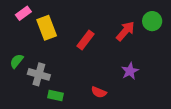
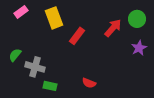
yellow rectangle: (47, 28) -> (54, 18), moved
purple star: (130, 71) -> (139, 48), moved

